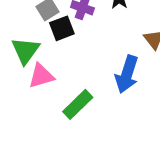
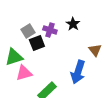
green triangle: (25, 51) -> (14, 57), turned 36

